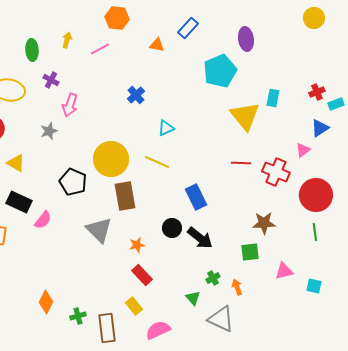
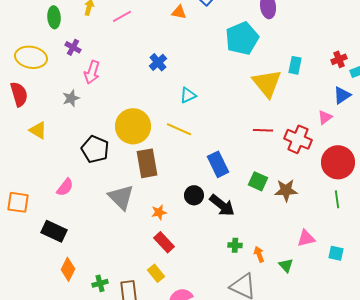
black rectangle: (19, 202) -> (54, 231), moved
green square: (250, 252) -> (258, 181), moved, turned 30
green cross: (213, 278) -> (235, 245), turned 32
green triangle: (193, 298) -> (286, 265), moved

